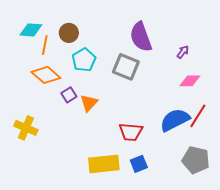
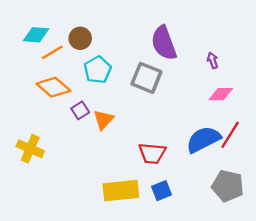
orange line: (45, 45) -> (52, 52), turned 48
purple arrow: (183, 52) -> (213, 60), turned -56

